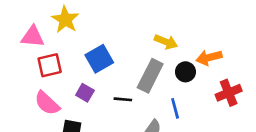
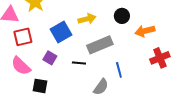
yellow arrow: (166, 42) -> (87, 19), moved, turned -36
black circle: (185, 72) -> (122, 16), moved
gray rectangle: (150, 76) -> (100, 45), turned 40

